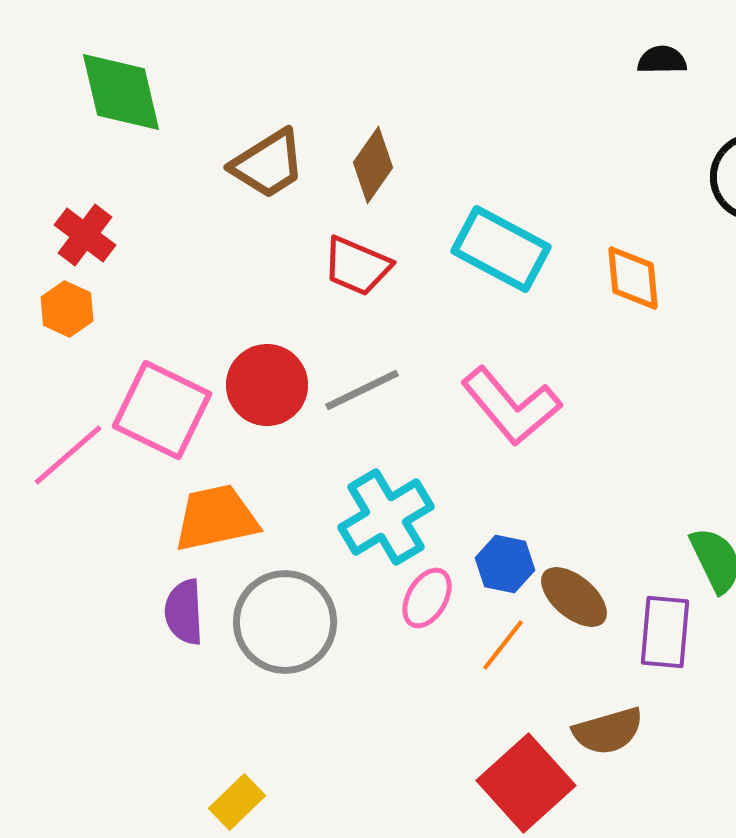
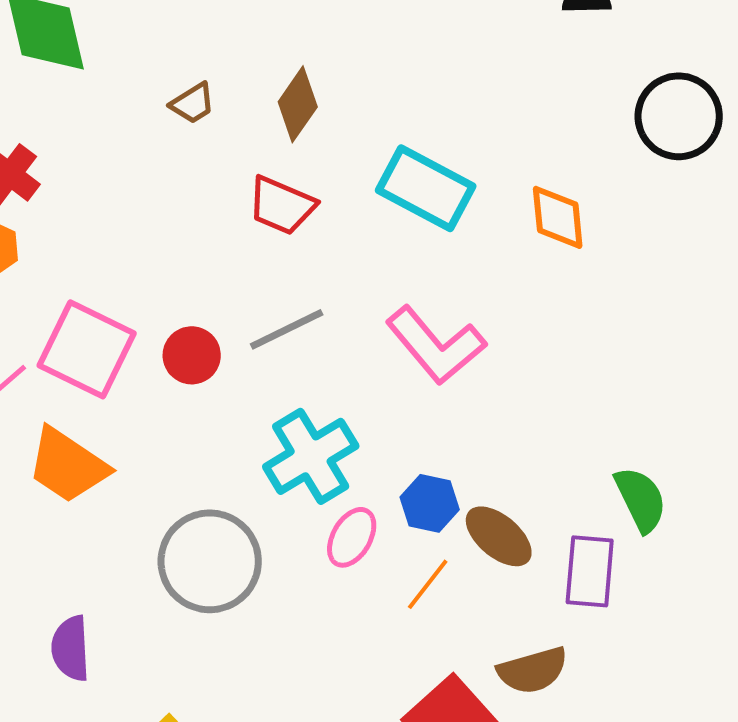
brown trapezoid: (268, 164) -> (193, 103), size x0.6
red circle: (267, 385) -> (192, 355), moved, size x0.7
orange trapezoid: (216, 518) -> (68, 465), moved, turned -134
purple semicircle: (184, 612) -> (71, 648), moved

